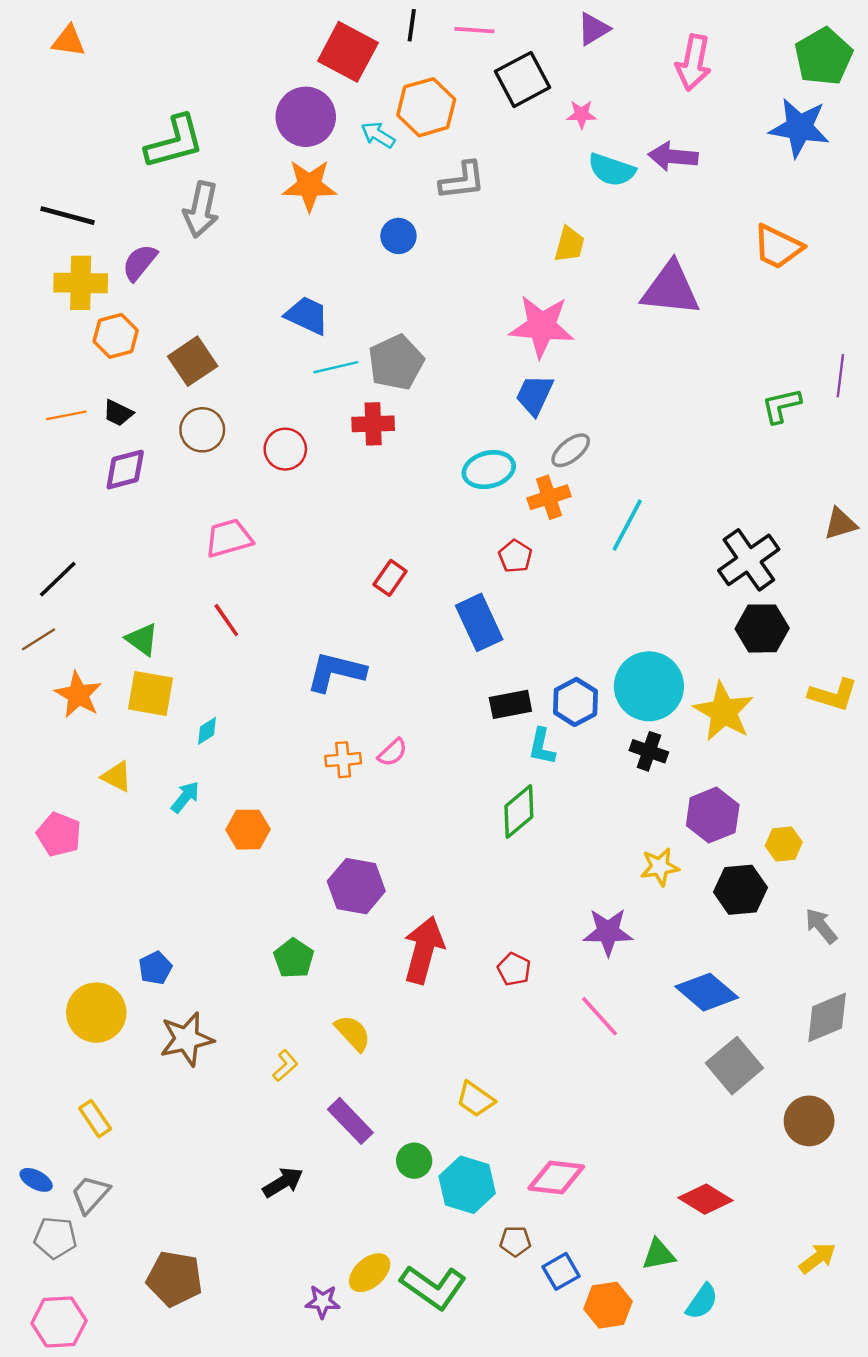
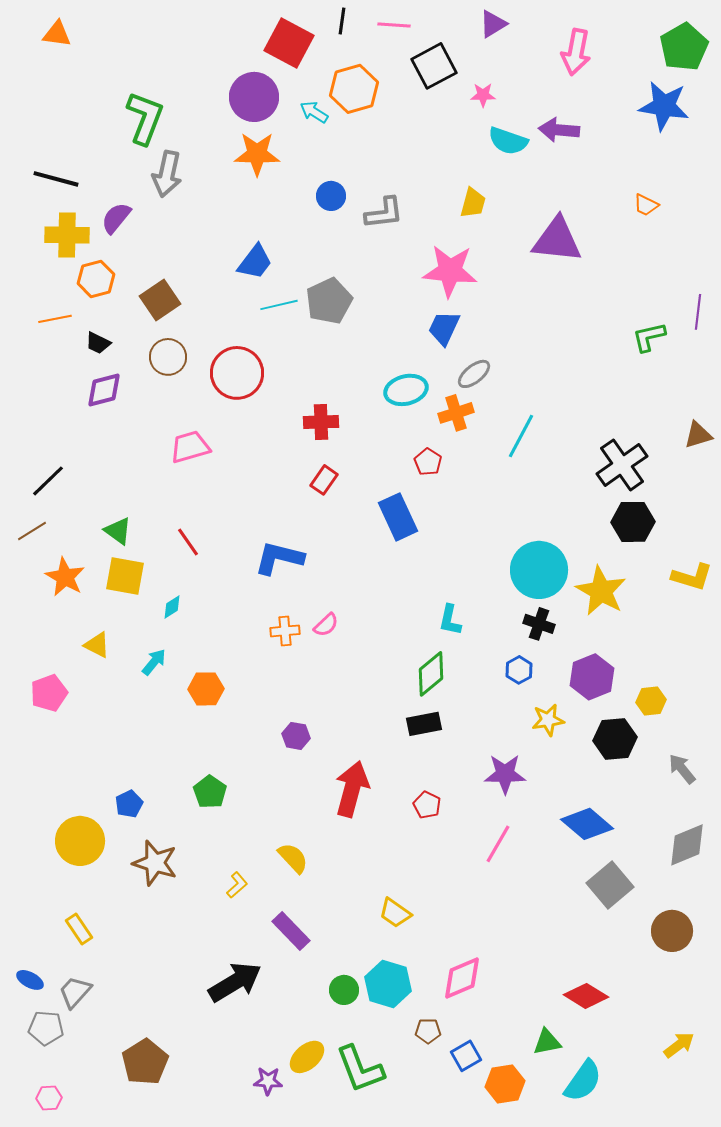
green L-shape: (175, 142) -> (145, 118), turned -54
gray L-shape: (462, 181) -> (384, 213), moved
orange trapezoid: (778, 247) -> (646, 205), size x0.6
blue trapezoid: (307, 315) -> (255, 262), turned 102
orange line: (66, 415) -> (55, 319), moved
red cross: (373, 424) -> (321, 422), moved
red circle: (285, 449) -> (237, 373), size x1.5
red line: (226, 620) -> (188, 542), moved
blue hexagon: (575, 702) -> (519, 670), moved, size x0.7
black rectangle: (510, 704) -> (424, 724), moved
pink pentagon: (59, 834) -> (49, 693), turned 30
purple hexagon: (356, 886) -> (296, 736), size x0.6
green pentagon: (294, 958) -> (210, 792), moved
pink line: (600, 1016) -> (498, 844), turned 72
brown star: (187, 1039) -> (155, 863), turned 30
green circle: (414, 1161) -> (344, 990), moved
pink diamond: (556, 1178) -> (462, 978), turned -30
black arrow: (283, 1182) -> (235, 982), size x1.6
brown pentagon: (175, 1279) -> (145, 1062), turned 30
green L-shape: (433, 1287) -> (360, 1069), turned 34
cyan semicircle: (702, 1302) -> (583, 1081), size x1.4
pink hexagon: (59, 1322) -> (49, 1098), size x0.6

